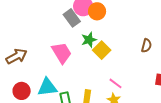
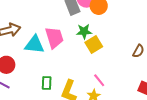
cyan triangle: (47, 87) -> (34, 45), moved

